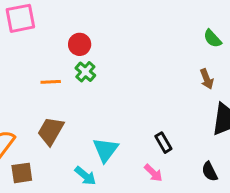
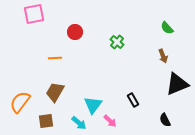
green cross: (85, 72) -> (117, 42), moved
brown square: (22, 173) -> (46, 121), moved
pink arrow: (153, 173) -> (110, 121), moved

